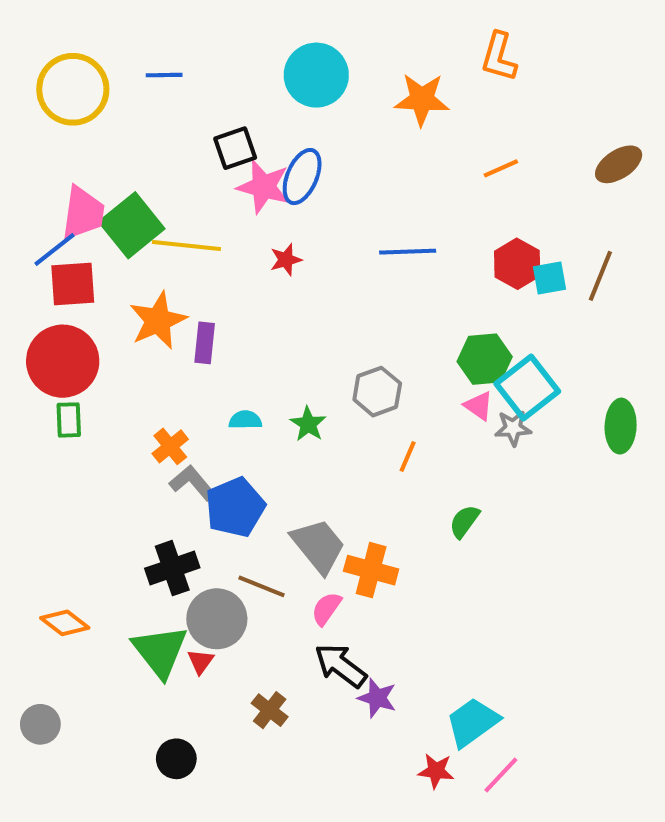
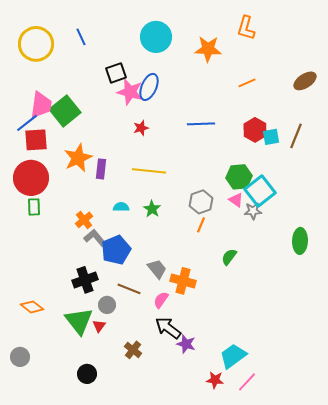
blue line: (164, 75) -> (81, 37), turned 66
yellow line: (186, 245) -> (149, 171), moved
gray hexagon: (377, 392) -> (201, 202), moved
green ellipse: (621, 426) -> (300, 241), moved
gray trapezoid: (318, 546) -> (157, 269), size x0.7
gray circle: (217, 619) -> (107, 305), size x0.6

